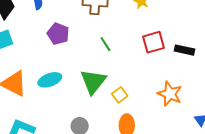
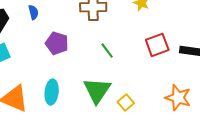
cyan ellipse: (50, 80) -> (52, 92), turned -60

